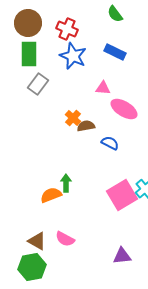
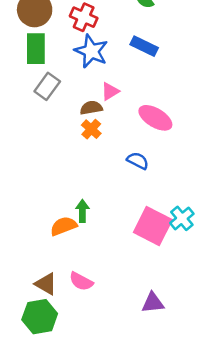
pink triangle: (103, 88) -> (110, 91), moved, turned -35
brown semicircle: (86, 126) -> (91, 108), moved
pink square: (122, 195) -> (153, 226), turned -32

